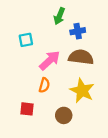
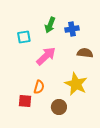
green arrow: (59, 16) -> (50, 25), moved
brown semicircle: (81, 57) -> (85, 53), moved, size x0.7
orange semicircle: (44, 85) -> (39, 87), moved

